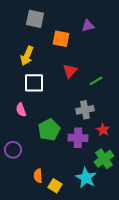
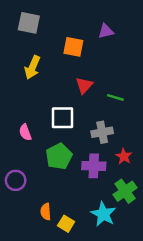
gray square: (35, 19) -> (29, 23), moved
green line: (96, 81) -> (115, 97), turned 48
white square: (34, 83) -> (62, 118), moved

